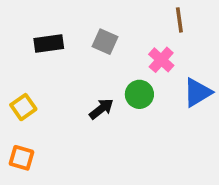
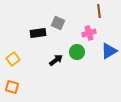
black rectangle: (49, 44) -> (38, 33), moved
pink cross: (161, 60) -> (89, 33), turned 32

